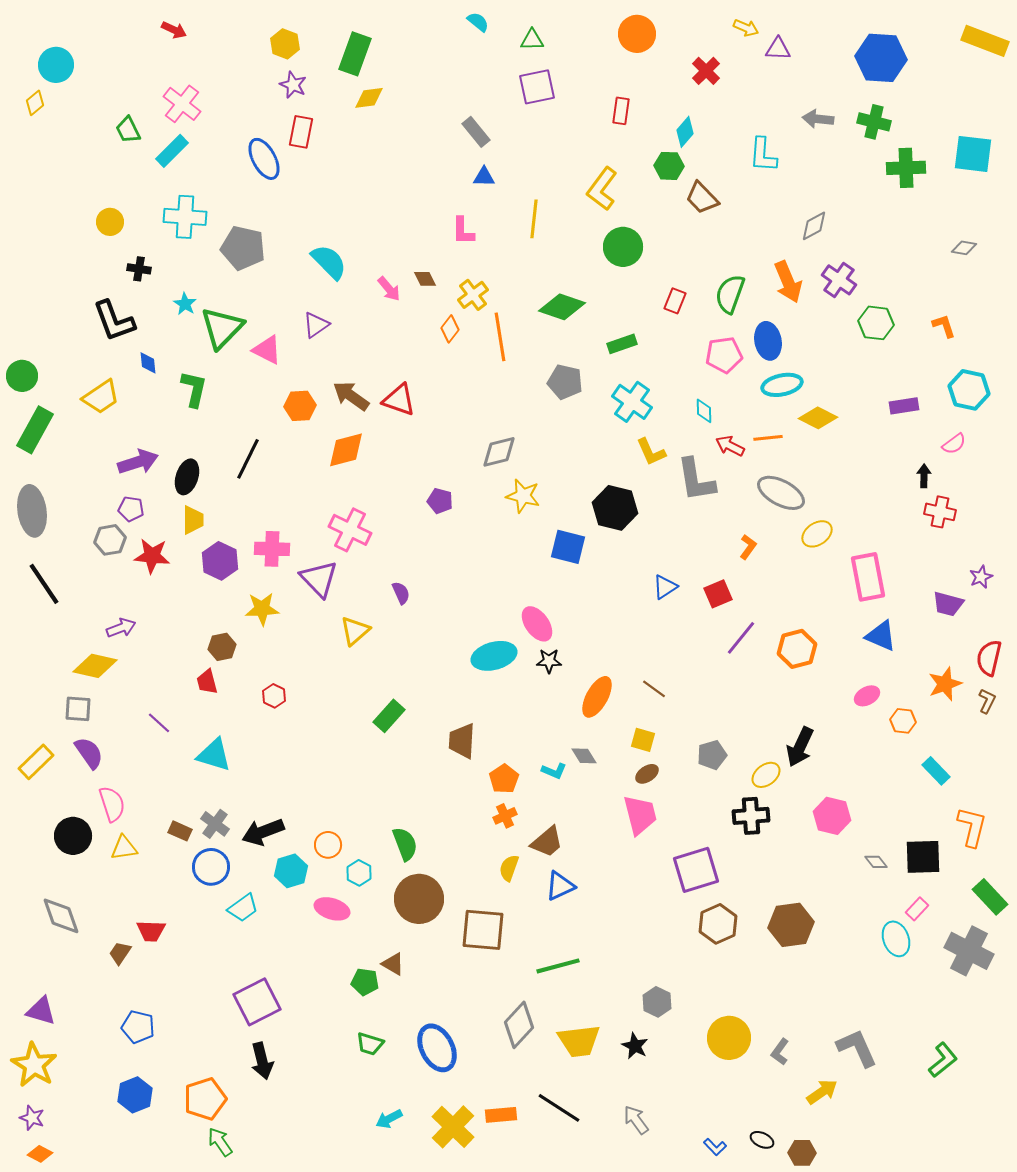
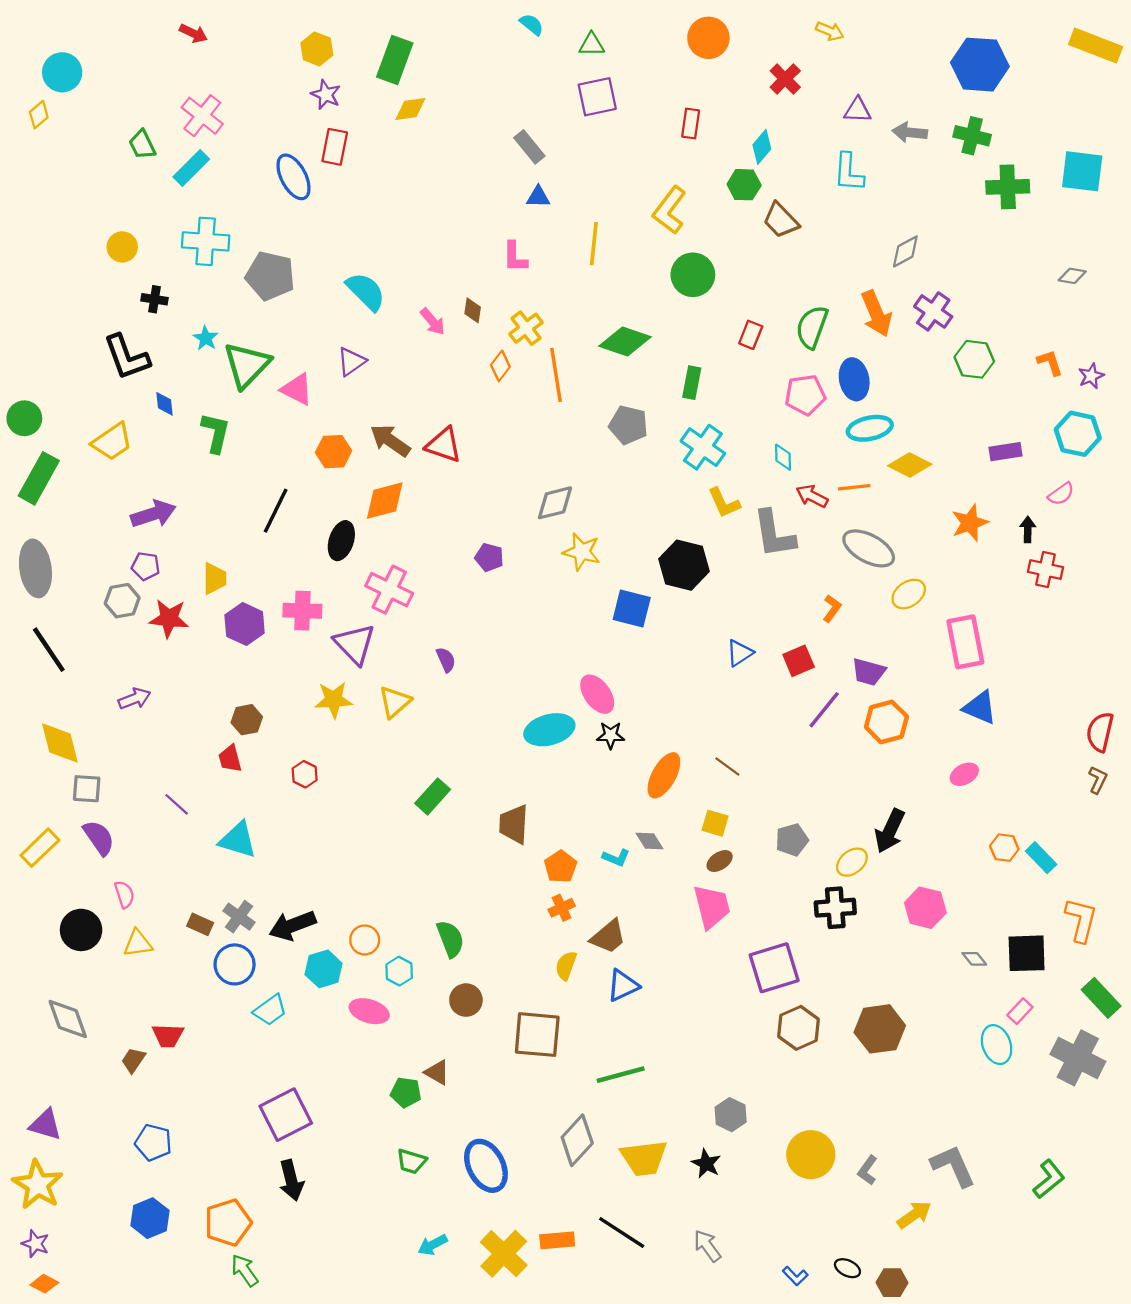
purple triangle: (778, 49) -> (858, 110), moved
brown diamond: (425, 279) -> (473, 310), turned 35
green rectangle: (622, 344) -> (692, 383), turned -60
black ellipse: (187, 477) -> (341, 541), moved
purple star: (981, 577) -> (1091, 376), moved
purple trapezoid: (948, 604) -> (869, 672), moved
yellow star: (262, 609) -> (334, 700), moved
yellow diamond: (95, 666) -> (60, 743), moved, turned 63
orange star: (945, 684) -> (970, 523), moved
orange hexagon: (903, 721) -> (1004, 848), moved
pink semicircle: (112, 804) -> (124, 894), size x0.7
brown circle: (419, 899) -> (466, 1000), size x0.6

